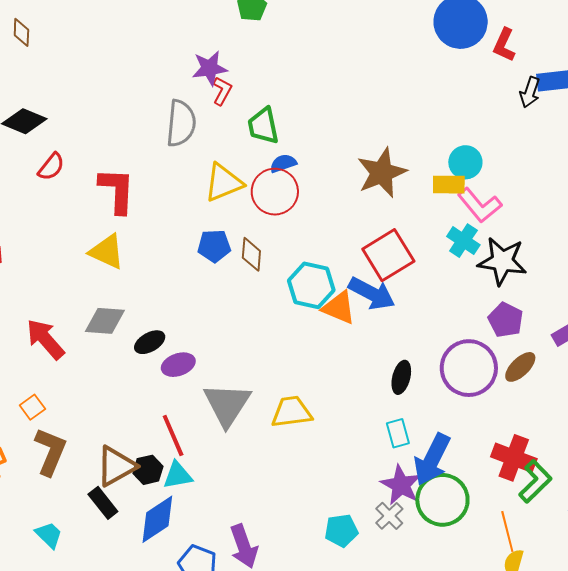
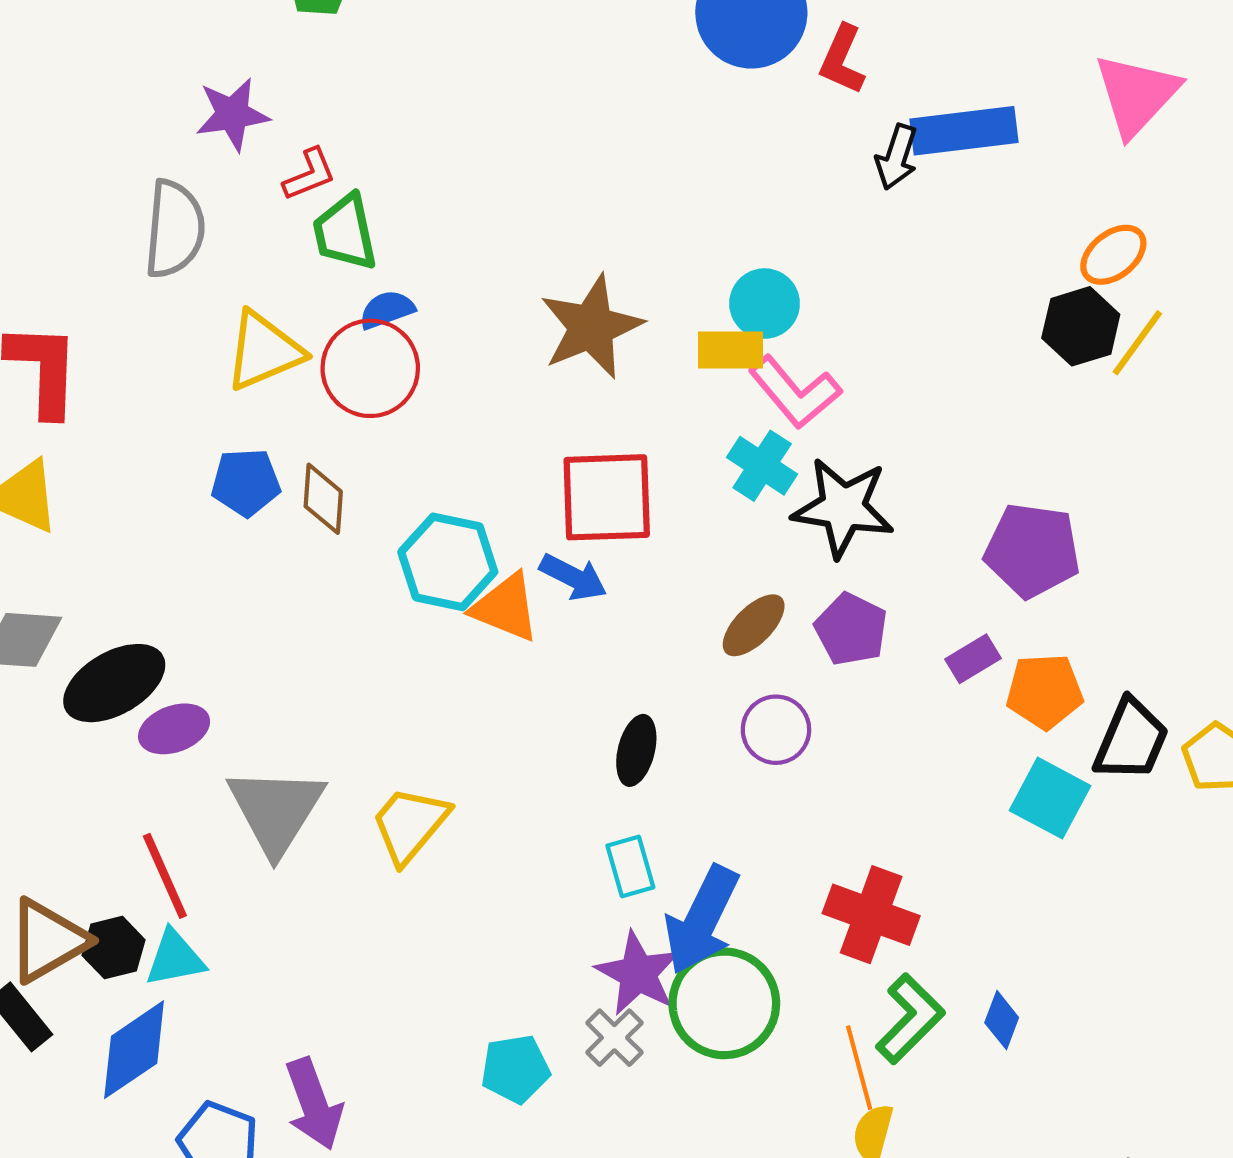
red L-shape: (222, 91) -> (309, 174), moved, turned 40
red square: (388, 255) -> (607, 497), turned 30
blue arrow: (372, 293) -> (573, 577), size x0.7
black ellipse: (150, 342) -> (114, 683), size x1.6
brown ellipse: (520, 367) -> (754, 625), moved
purple circle: (469, 368) -> (776, 730), size x0.6
yellow trapezoid: (292, 412) -> (410, 825), turned -42
green L-shape: (535, 481) -> (910, 1019), moved

